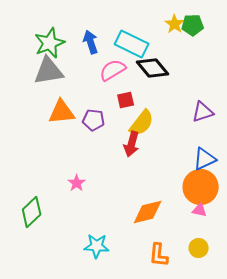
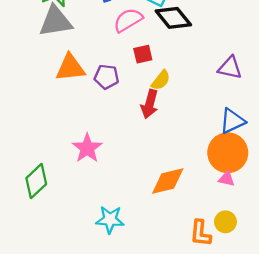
purple triangle: (203, 112) -> (230, 68), turned 30
yellow semicircle: (142, 123) -> (161, 80), size x0.7
pink star: (77, 183) -> (87, 148), size x1.5
orange L-shape: (159, 255) -> (201, 233), moved

